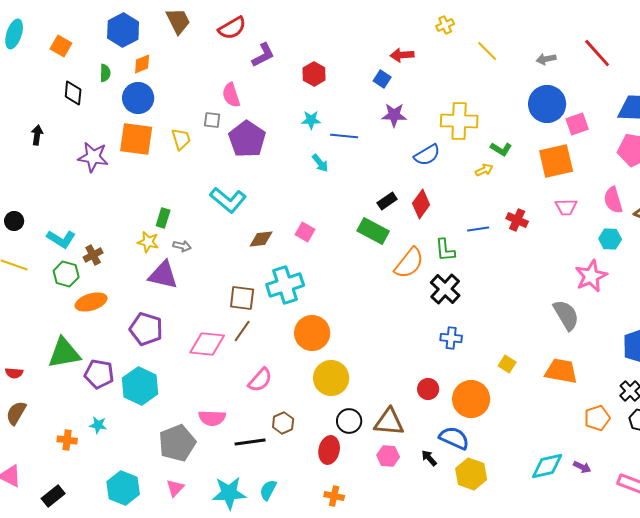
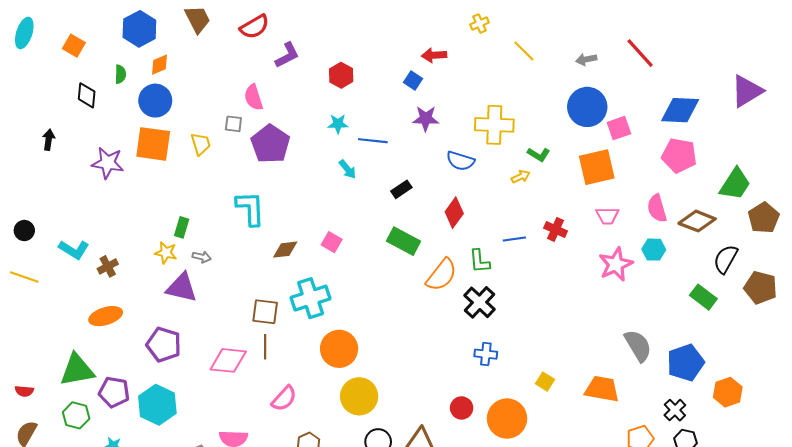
blue semicircle: (427, 155) -> (461, 161), turned 48
cyan L-shape: (228, 200) -> (250, 208), turned -132
black rectangle: (387, 201) -> (401, 189), moved
green hexagon: (66, 274) -> (76, 415), moved
pink star: (591, 276) -> (616, 264), moved
gray semicircle: (566, 315) -> (638, 346), moved
brown line: (242, 331) -> (265, 347), turned -35

